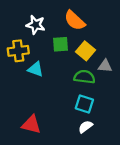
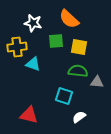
yellow square: (85, 51) -> (79, 47), turned -30
gray triangle: (105, 66) -> (97, 82), moved
cyan square: (84, 104) -> (64, 96), moved

